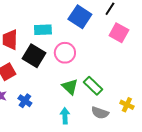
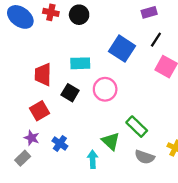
black square: (34, 56) -> (70, 93), size x0.7
green triangle: (70, 87) -> (111, 141), moved
cyan arrow: (65, 116) -> (93, 159), moved

